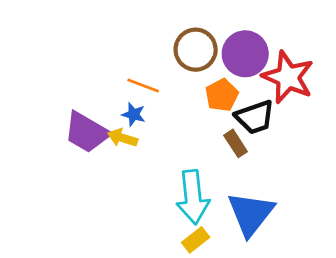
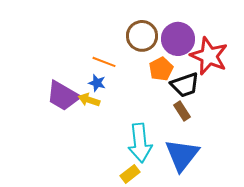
brown rectangle: (236, 143) -> (182, 111), moved
yellow rectangle: (196, 240) -> (130, 174), moved

